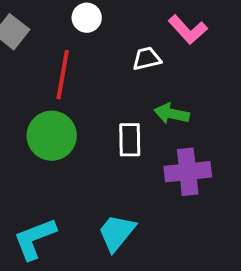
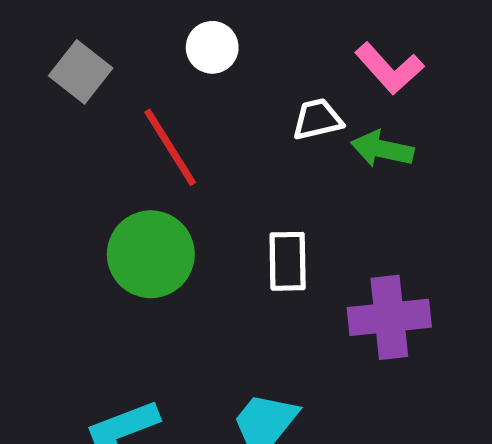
red line: (63, 75) -> (170, 147), turned -42
green arrow: (172, 114) -> (382, 149), moved

